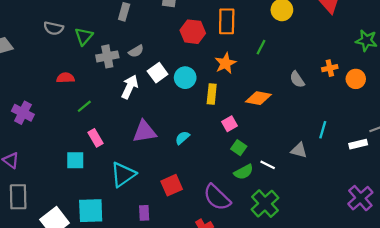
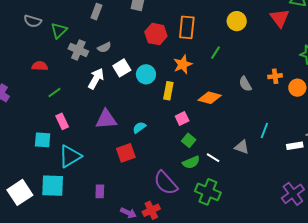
gray cross: (107, 56) -> (78, 50), turned 30
cyan triangle: (123, 174) -> (70, 156), moved
red square: (172, 185) -> (126, 153), moved
green cross: (265, 204) -> (208, 192), turned -30

